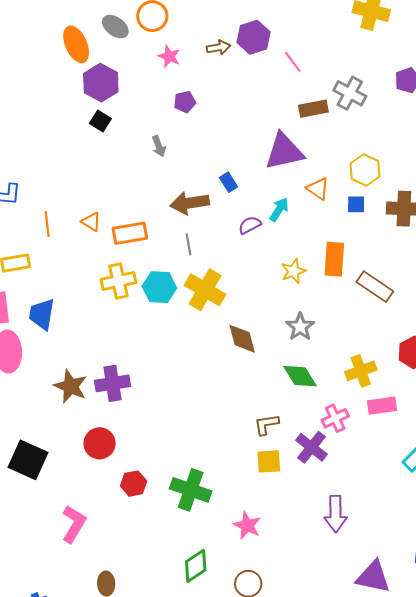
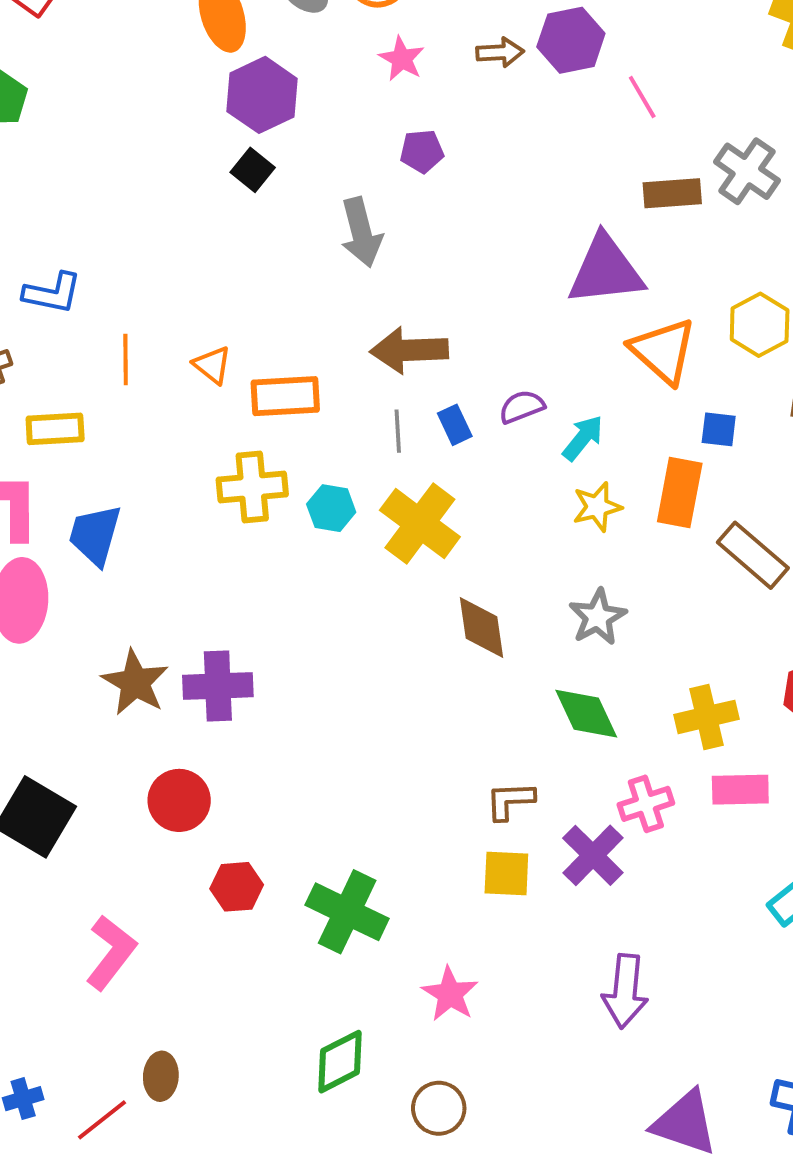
gray arrow: (159, 146) -> (361, 232), size x1.6
blue rectangle: (228, 182) -> (455, 425), moved
orange triangle: (318, 189) -> (663, 351), size x1.5
blue square: (356, 204) -> (719, 429), moved
cyan arrow: (279, 209) -> (583, 438), moved
cyan hexagon: (159, 287) -> (331, 508), size x0.7

